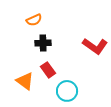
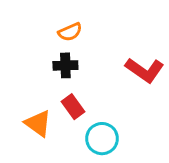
orange semicircle: (34, 20) -> (70, 32), moved

